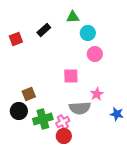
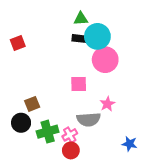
black rectangle: (44, 30) -> (80, 39), moved, turned 48
cyan circle: (88, 33) -> (97, 36), size x1.5
pink circle: (95, 54) -> (105, 60), size x1.5
blue star: (117, 114) -> (130, 144), moved

